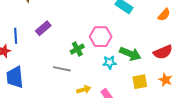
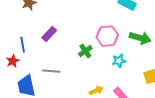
green arrow: (130, 54) -> (140, 38), moved
gray line: (62, 69) -> (51, 71), moved

